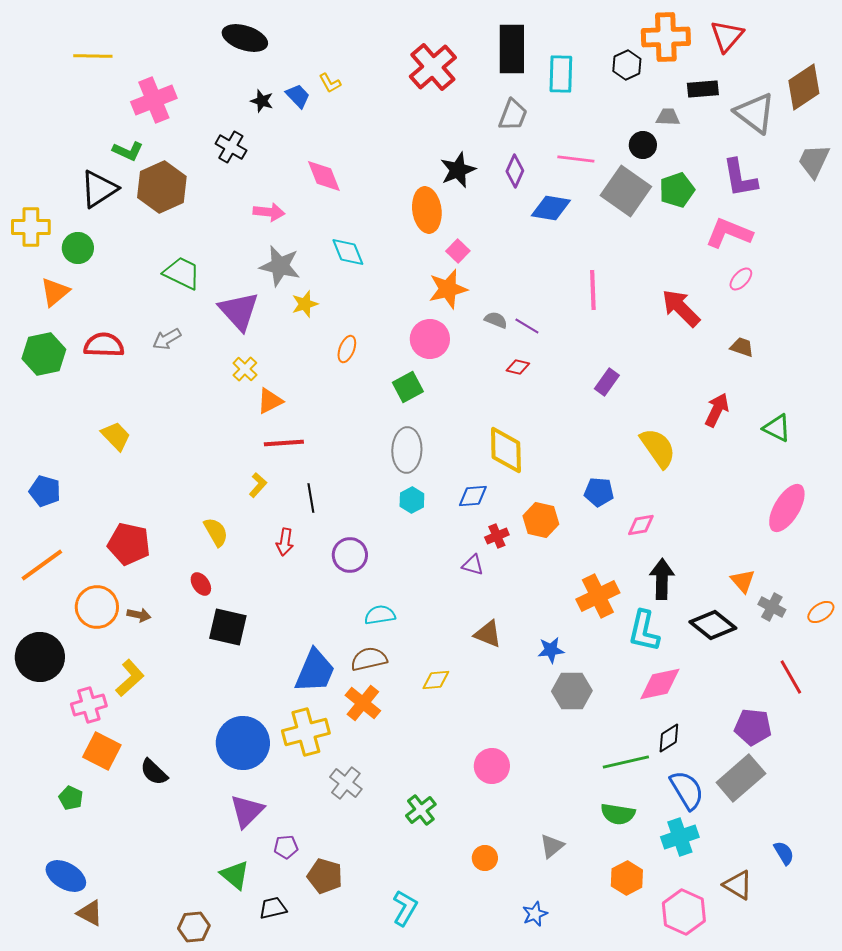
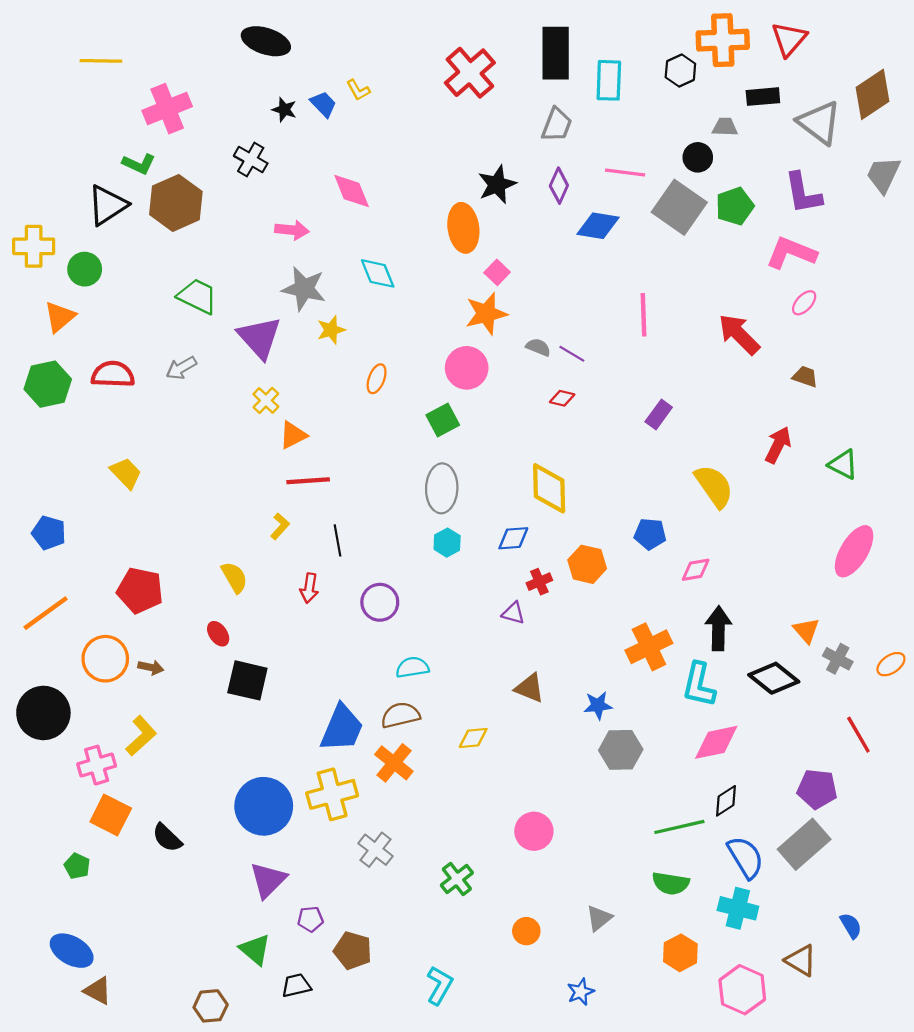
cyan cross: (680, 837) -> (738, 908), turned 33

